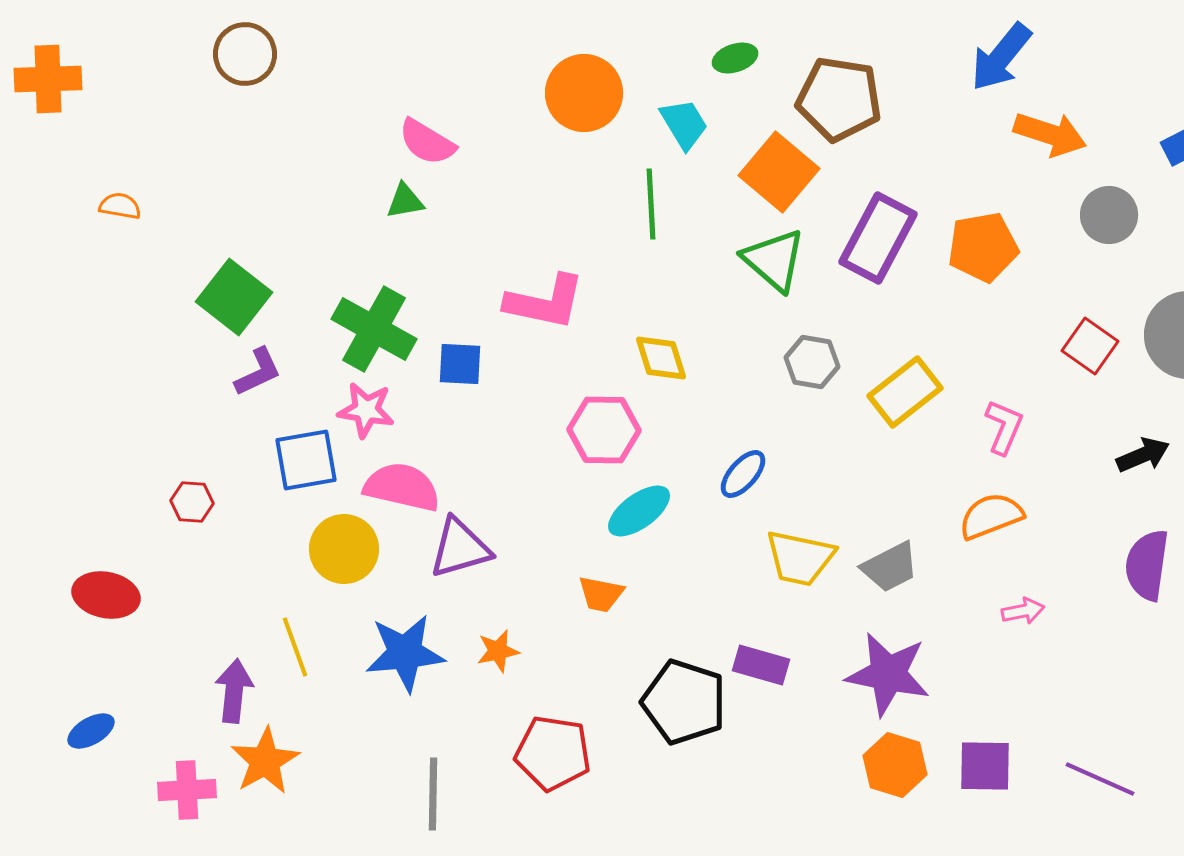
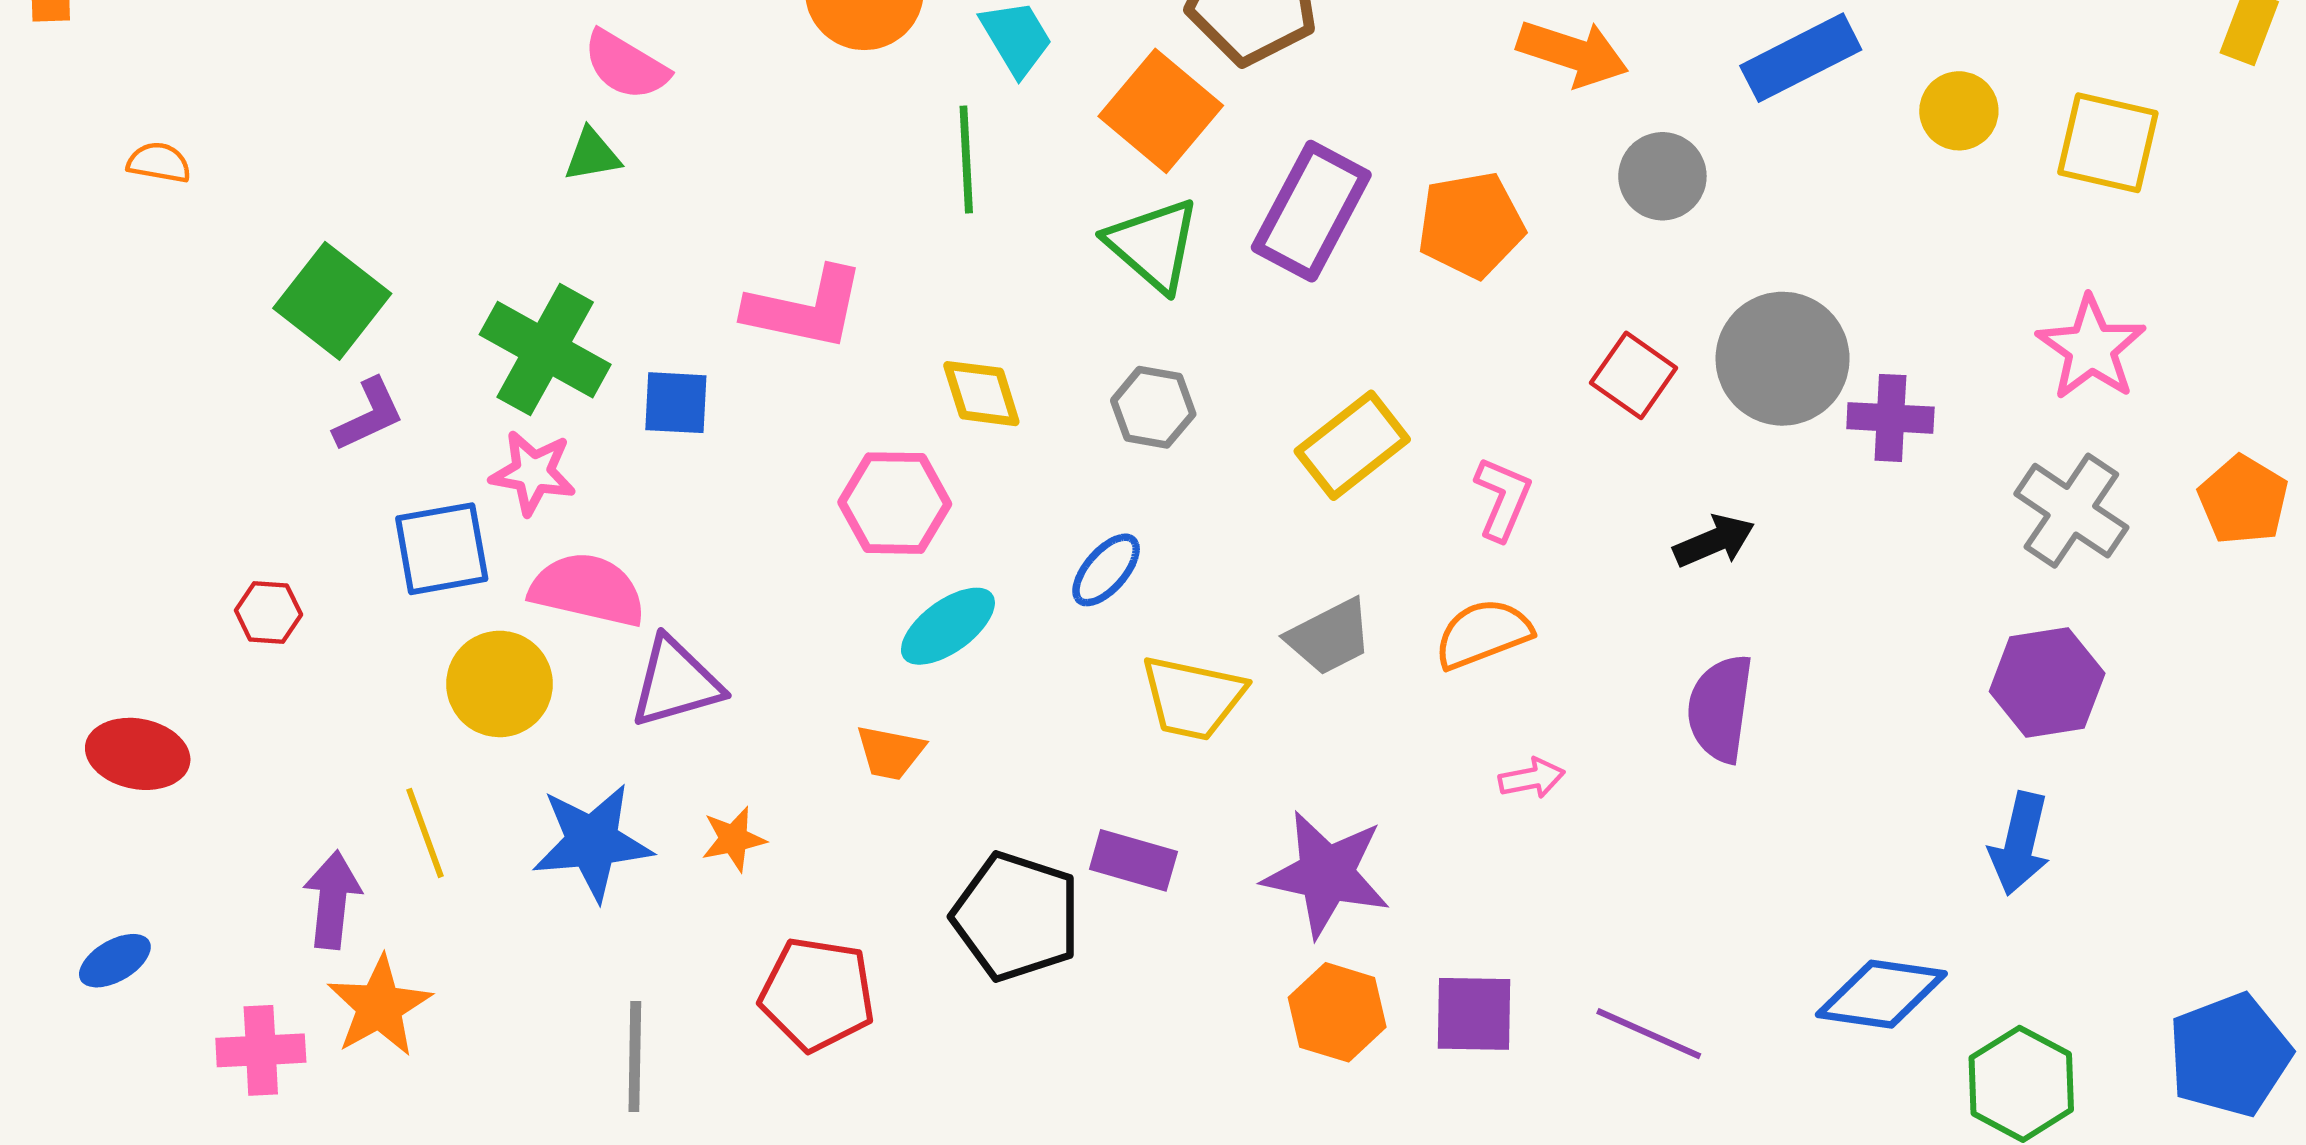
gray hexagon: (812, 362) -> (1153, 407), moved
gray trapezoid: (890, 567) -> (1330, 637), moved

